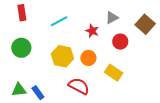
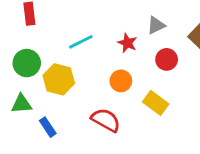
cyan line: (59, 21) -> (81, 42), moved
yellow hexagon: (62, 56) -> (59, 79), moved
green triangle: (19, 90) -> (22, 104), moved

